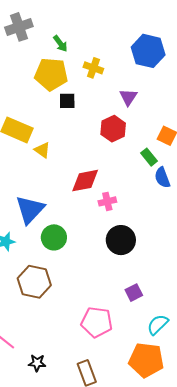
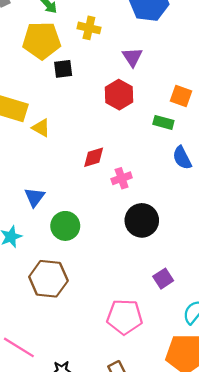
green rectangle: (149, 157) -> (163, 122), turned -30
blue semicircle: (162, 178) -> (182, 158), moved
red diamond: (85, 181) -> (94, 157), size x0.7
blue triangle: (30, 210) -> (35, 197), size x0.6

